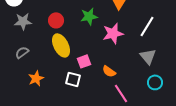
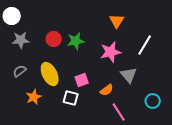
green star: (89, 16) -> (76, 41), moved
yellow ellipse: (61, 45) -> (50, 74), moved
gray triangle: (148, 56) -> (129, 75), moved
orange semicircle: (109, 71) -> (107, 90), turned -72

